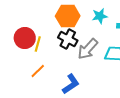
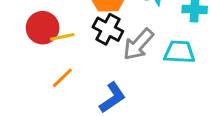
yellow line: (38, 44) -> (62, 37), turned 63

